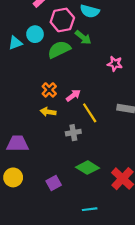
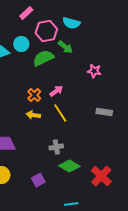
pink arrow: (73, 95) -> (56, 91), moved
yellow line: (90, 113) -> (60, 113), moved
gray cross: (73, 133) -> (56, 147), moved

